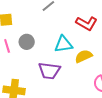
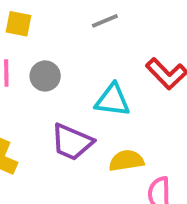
yellow semicircle: (84, 56) -> (126, 161), moved

